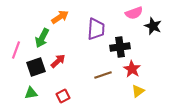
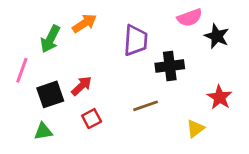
green arrow: (42, 38) -> (50, 39), moved
red star: (132, 69) -> (220, 97), moved
red square: (63, 96) -> (92, 119), moved

